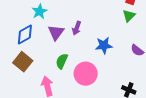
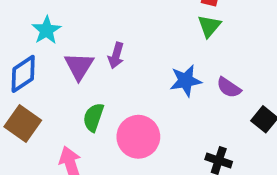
blue star: (104, 45) -> (186, 81), moved

